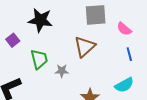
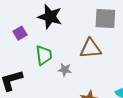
brown triangle: (85, 47) -> (90, 48), turned 30

